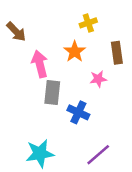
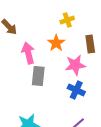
pink star: (98, 79) -> (75, 65), size x1.5
blue cross: (78, 112) -> (76, 90), moved

